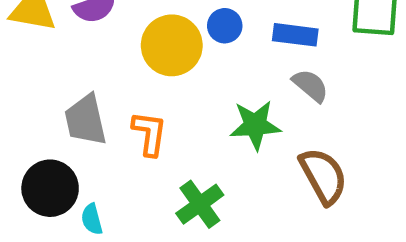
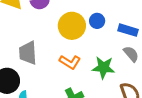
orange L-shape: (149, 133) -> (70, 62), moved, turned 105

